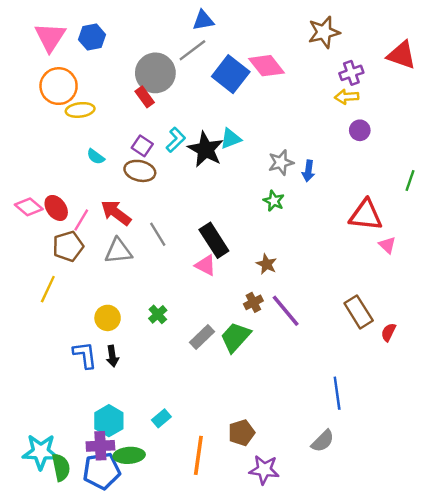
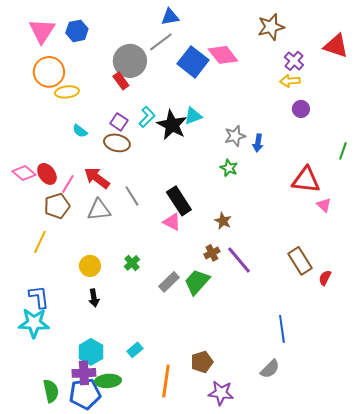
purple cross: (351, 73) -> (294, 61), turned -30
blue L-shape: (85, 355) -> (39, 297), moved
cyan star: (41, 452) -> (34, 323), moved

